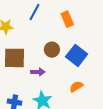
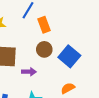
orange rectangle: (67, 19) -> (44, 25), moved

